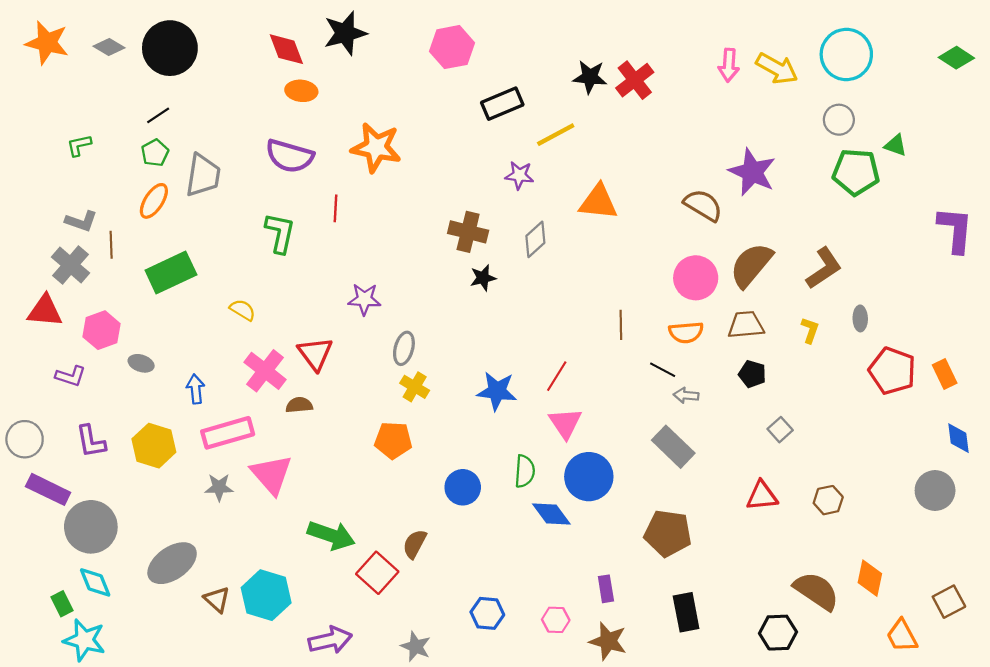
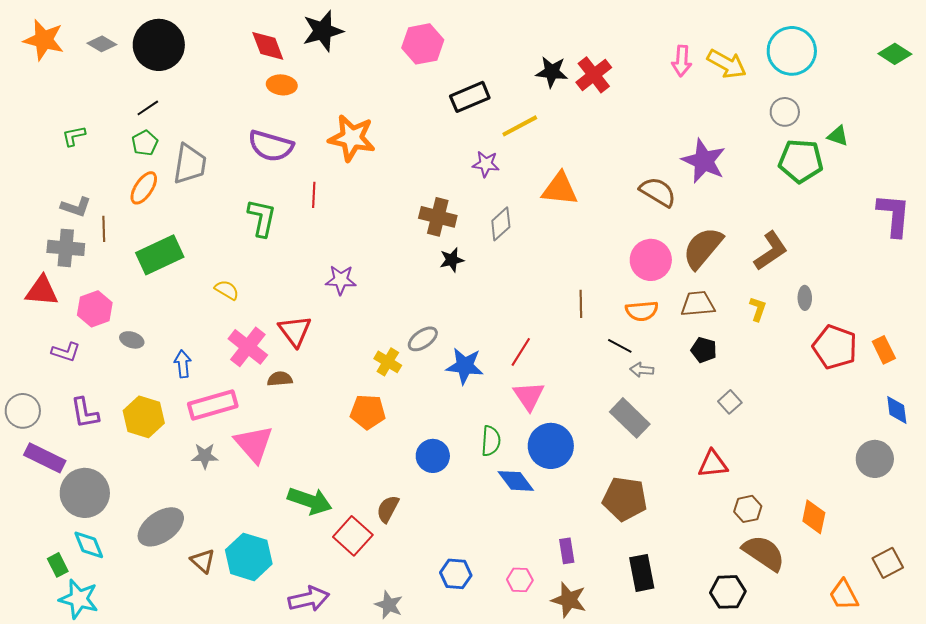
gray cross: (71, 265) -> (66, 248), turned -36
gray ellipse: (404, 348) -> (423, 339), moved, turned 40
brown hexagon: (828, 500) -> (748, 509), moved
orange diamond: (870, 578) -> (814, 517), moved

